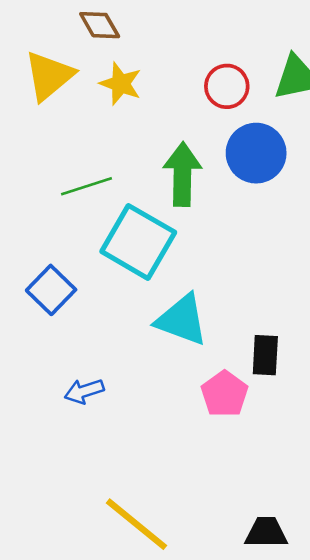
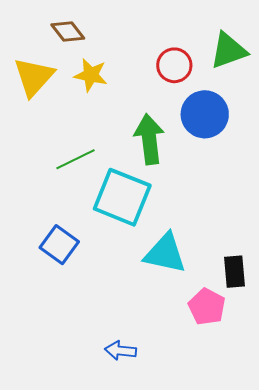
blue arrow: (84, 391) -> (121, 351), moved, turned 32

